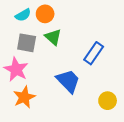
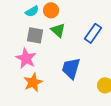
blue rectangle: (94, 53) -> (93, 33), moved
blue trapezoid: (68, 81) -> (71, 68), turned -120

